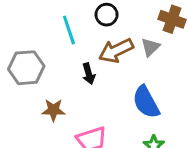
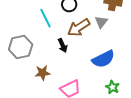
blue semicircle: (146, 102) -> (103, 59), turned -80

